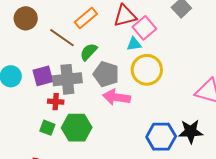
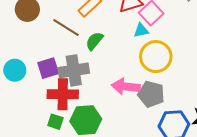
gray pentagon: (106, 74) -> (151, 94), moved
red cross: (56, 102) -> (63, 94), size x1.8

